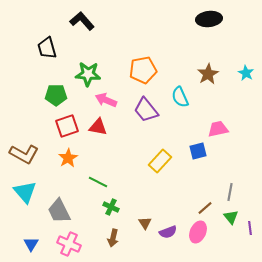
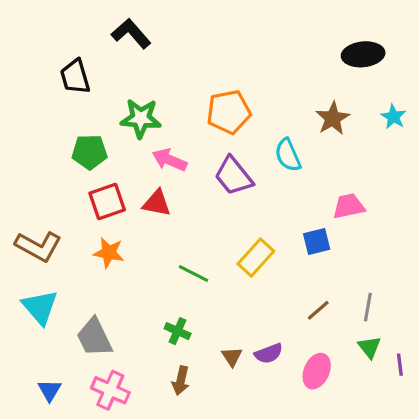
black ellipse: (209, 19) -> (363, 54), moved
orange star: (68, 158) -> (109, 253), turned -30
green line: (98, 182) -> (194, 273), moved
brown line: (205, 208) -> (318, 310), moved
purple semicircle: (168, 232) -> (269, 353), moved

